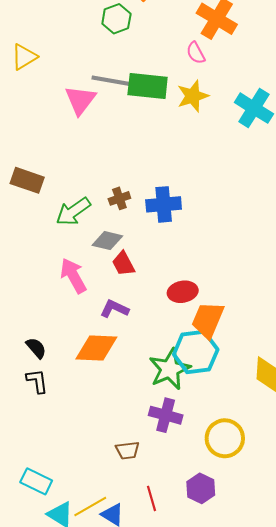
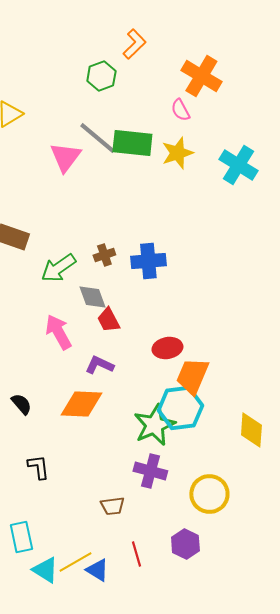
gray line: (112, 81) -> (97, 138), turned 30
gray diamond: (107, 241) -> (92, 297), turned 56
black L-shape: (37, 381) -> (38, 467), moved
cyan rectangle: (36, 481) -> (21, 537), turned 52

